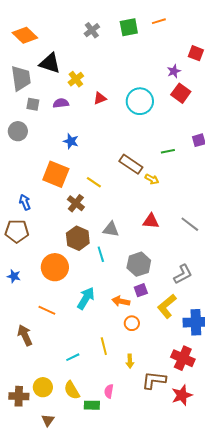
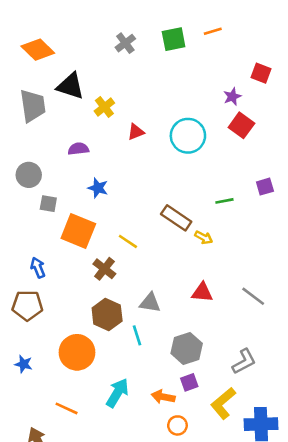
purple semicircle: (61, 103) -> (78, 149), moved
gray square: (33, 104) -> (48, 204), moved

